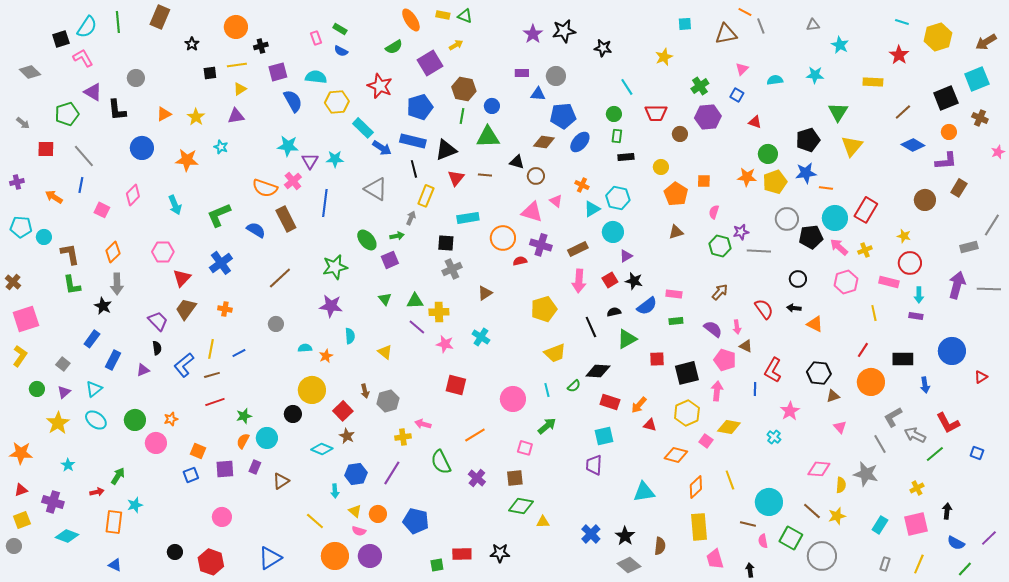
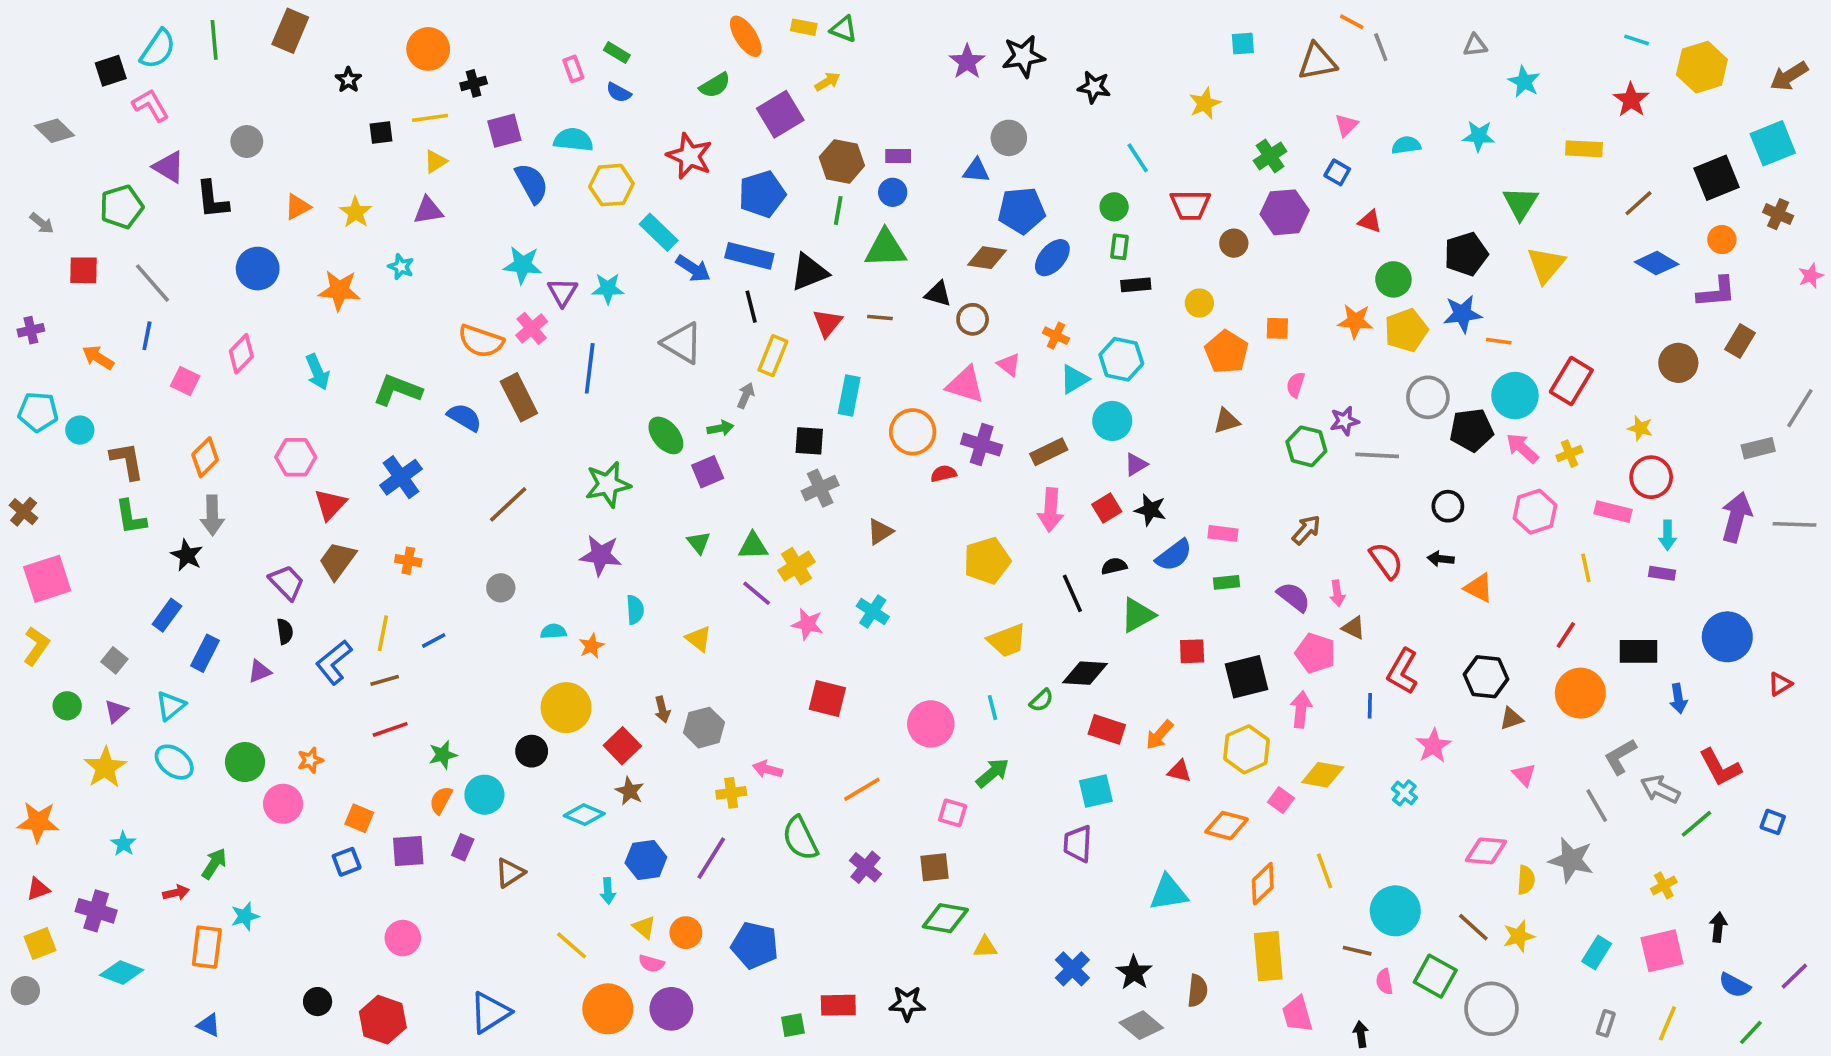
purple rectangle: (522, 73) -> (898, 156), moved
green L-shape: (219, 215) -> (397, 390), turned 44
cyan rectangle: (468, 218) -> (849, 396), turned -70
yellow cross: (439, 312) -> (797, 566), turned -30

